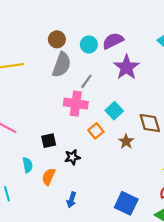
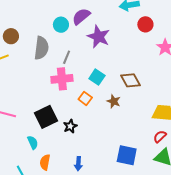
brown circle: (57, 39) -> (11, 36), moved
black square: (49, 141) -> (46, 117), size x1.6
orange semicircle: (49, 177) -> (45, 162), moved

